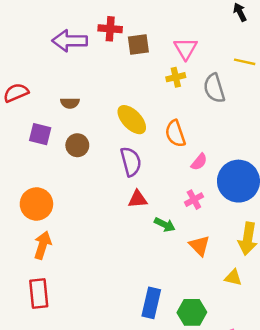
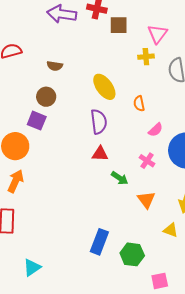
purple square: (40, 134) -> (37, 121), moved
orange semicircle: (175, 134) -> (139, 103), size x0.7
brown circle: (77, 145) -> (46, 97), moved
pink cross: (194, 200) -> (147, 161), turned -35

